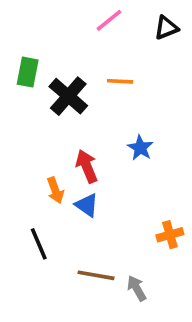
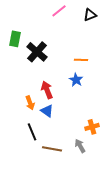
orange line: (120, 81) -> (81, 60), moved
black line: (39, 244) -> (32, 132), moved
gray arrow: (137, 288) -> (80, 146), moved

